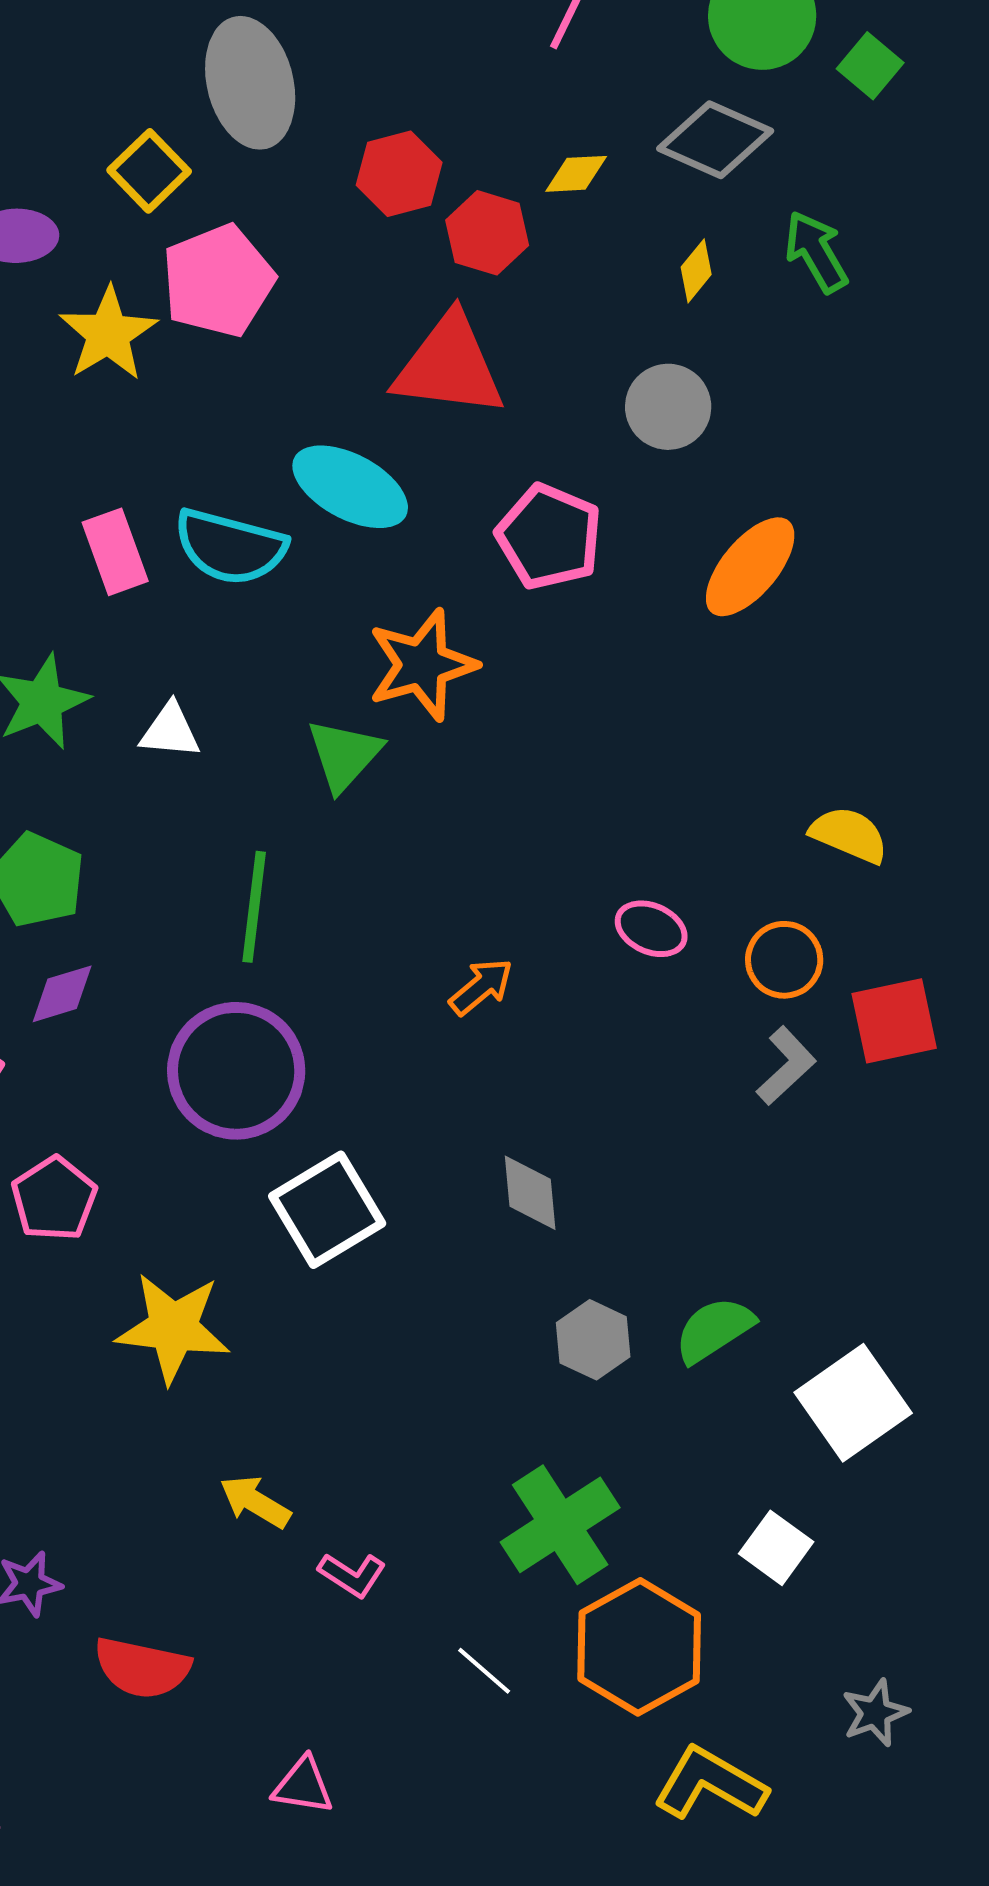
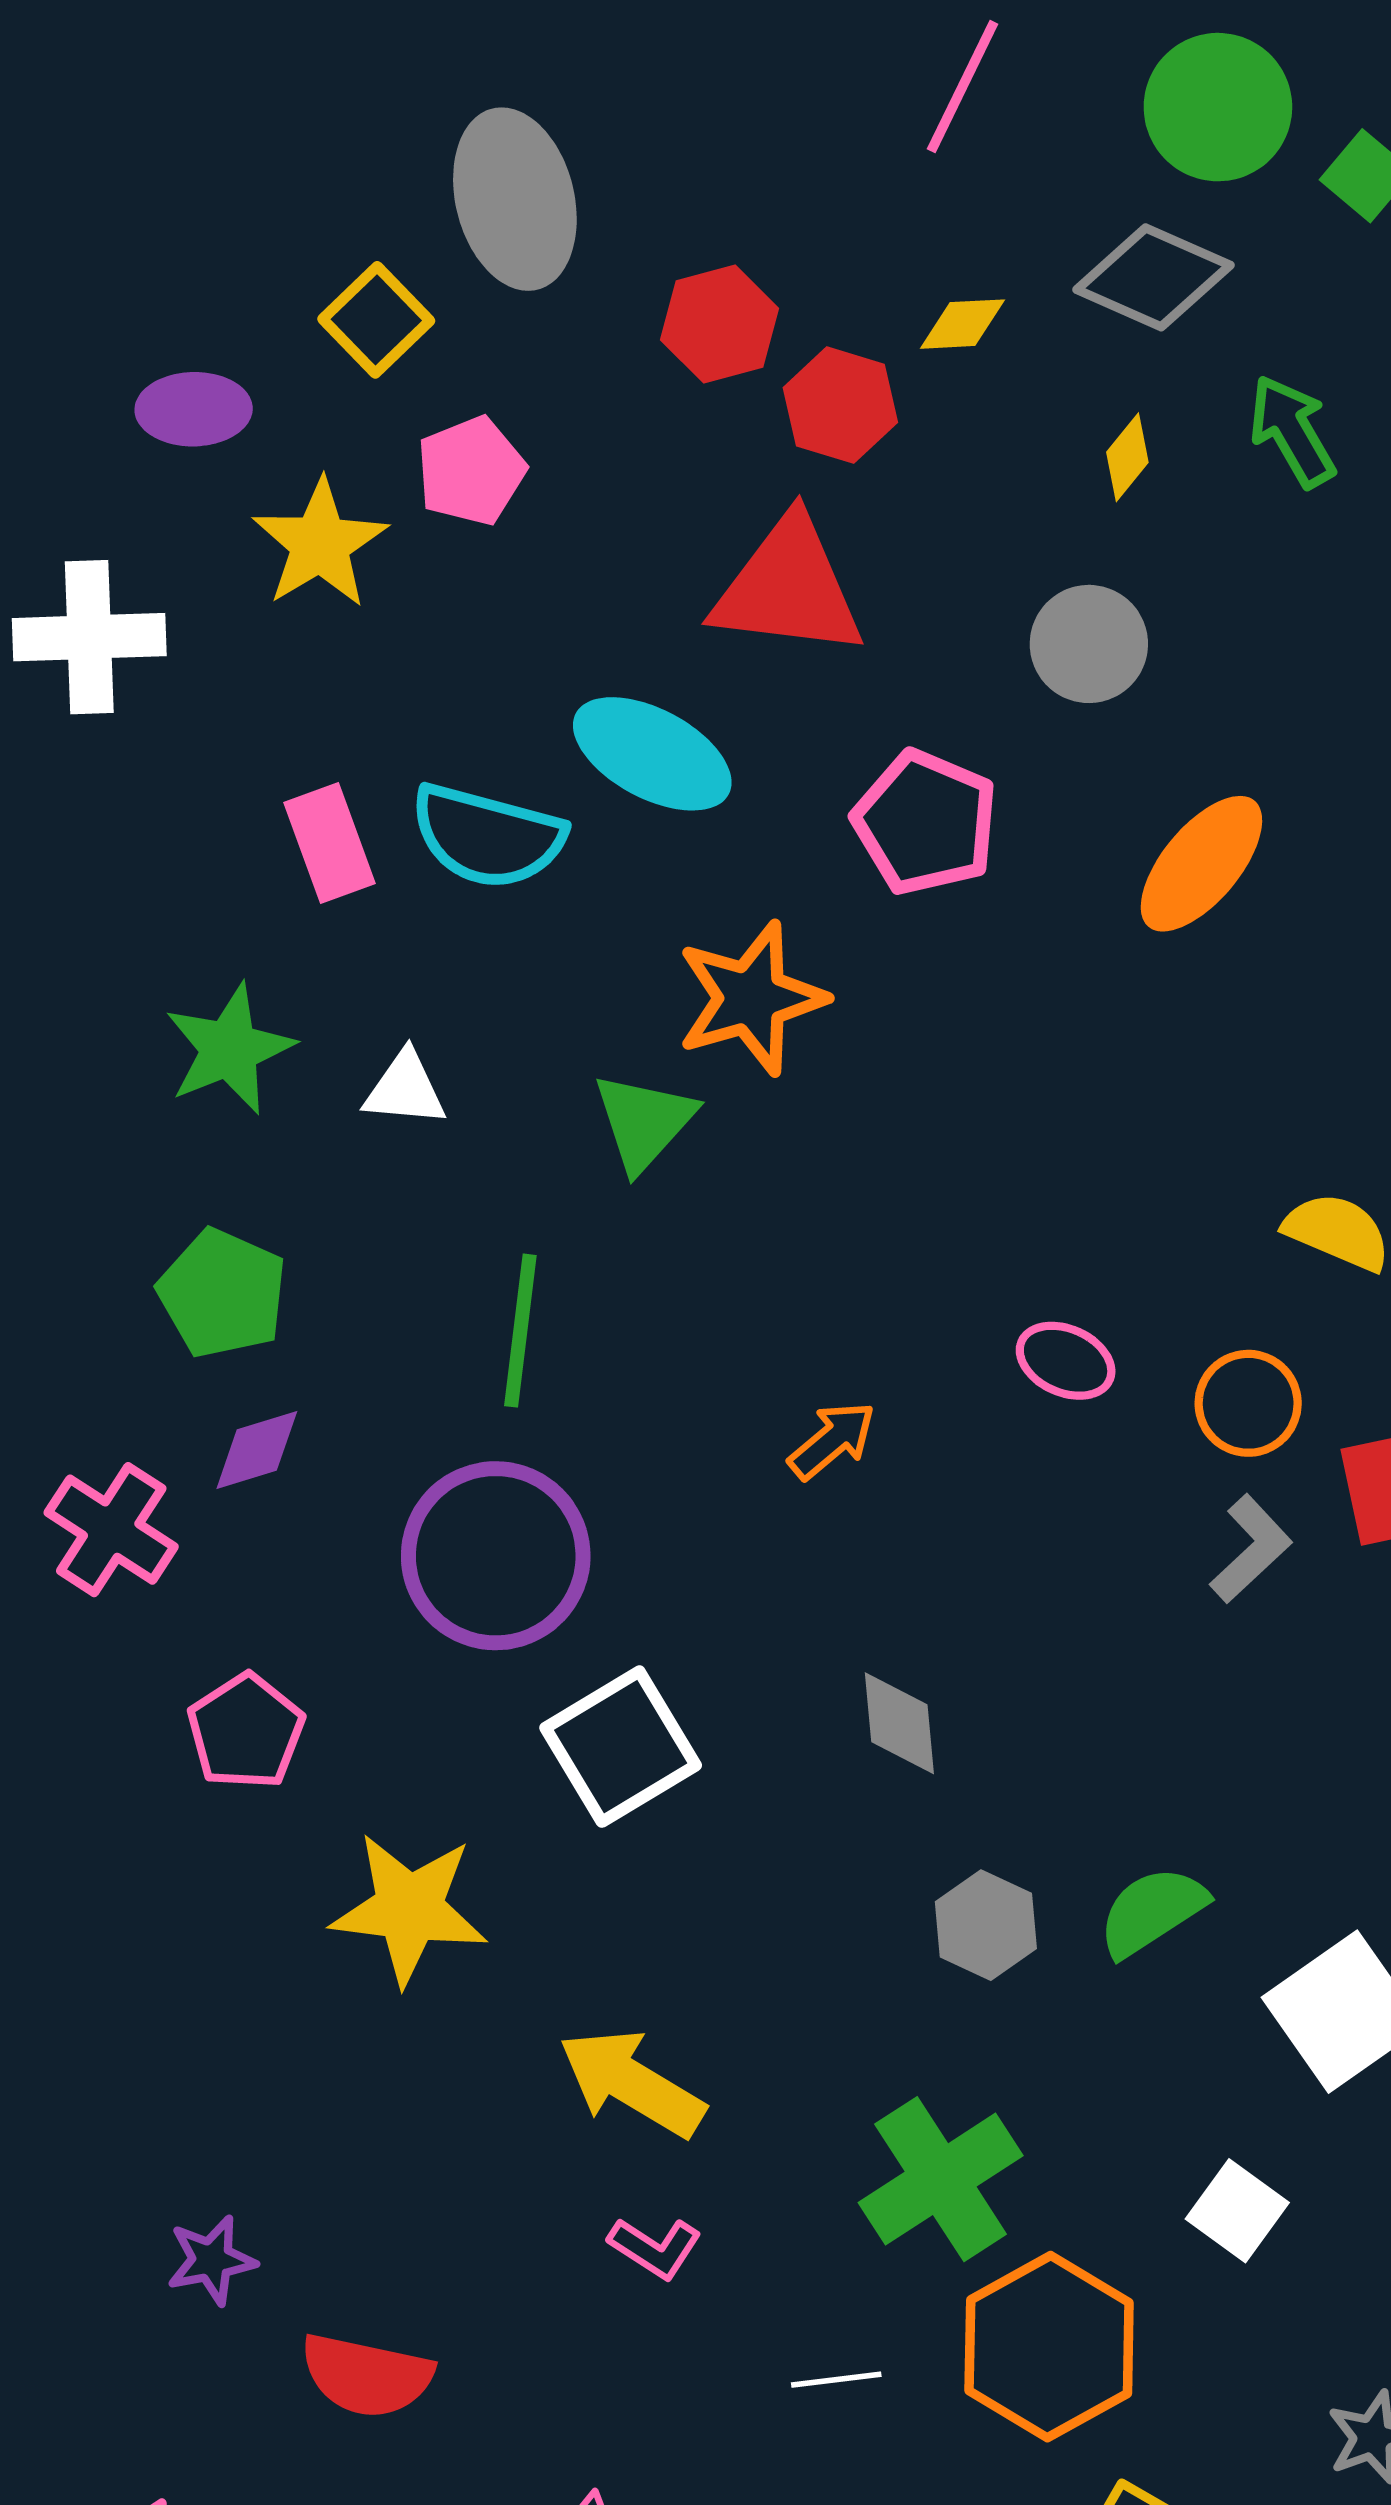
pink pentagon: (218, 281) -> (471, 471), size x0.7
yellow arrow: (255, 1502) -> (632, 2083), moved, size x1.5
white line: (484, 1671) -> (836, 2380), turned -48

